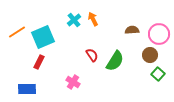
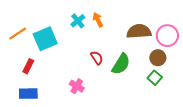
brown semicircle: (132, 30) -> (139, 31), size x1.6
red rectangle: (39, 62) -> (28, 66), moved
green square: (158, 74) -> (155, 78), moved

